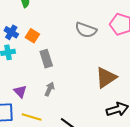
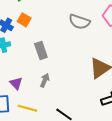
orange square: (32, 36) -> (24, 20), moved

